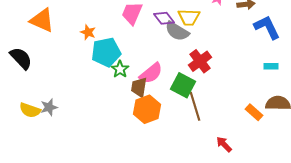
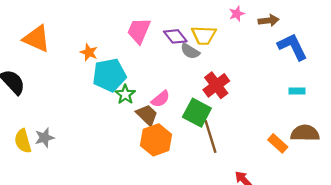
gray semicircle: (177, 31) -> (190, 51), size x0.7
pink semicircle: (151, 73) -> (161, 99), size x0.7
brown trapezoid: (139, 87) -> (147, 115), turned 125
yellow semicircle: (30, 110) -> (23, 141), turned 55

